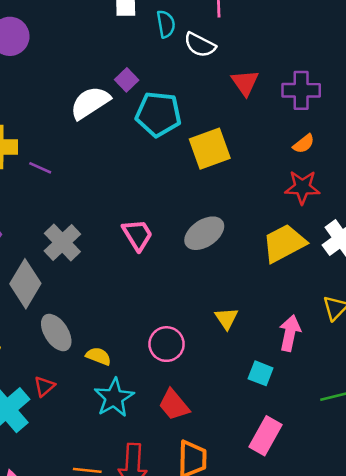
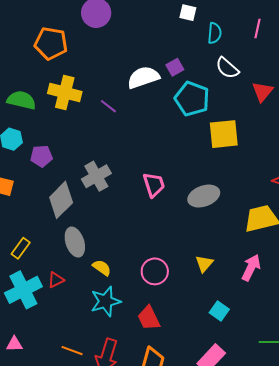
white semicircle: (200, 45) -> (227, 68), moved
purple line: (40, 168) -> (108, 106), moved
pink arrow: (290, 333) -> (251, 268), moved

